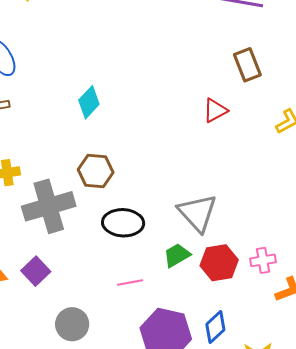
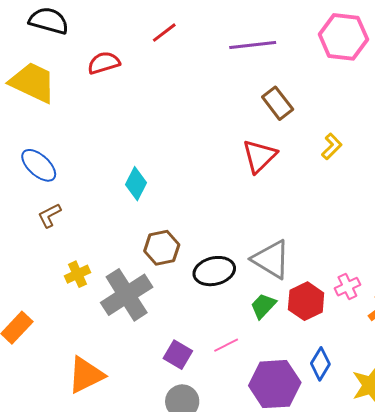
red triangle: (215, 110) -> (259, 156), size x1.4
black ellipse: (123, 223) -> (214, 271), moved
purple square: (36, 271) -> (178, 355), moved

